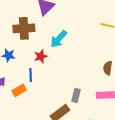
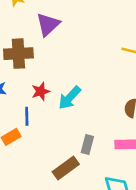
cyan arrow: (59, 39) -> (70, 98), moved

